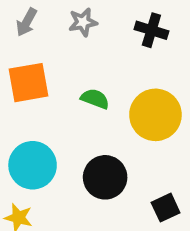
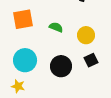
yellow circle: (155, 115) -> (86, 35), size x0.7
black square: (166, 208) -> (91, 60), moved

